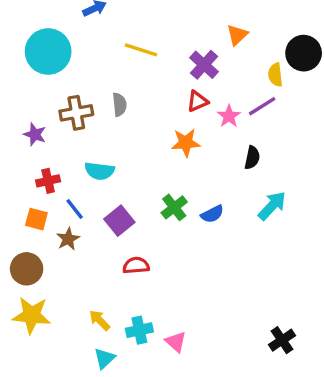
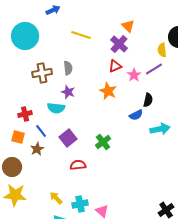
orange triangle: (237, 35) -> (128, 26), moved, turned -32
purple star: (35, 134) -> (68, 92), moved
orange star: (186, 143) -> (108, 91), turned 30
cyan arrow: (272, 206) -> (160, 129), turned 36
green cross: (174, 207) -> (103, 142), moved
blue semicircle: (212, 214) -> (136, 115), moved

